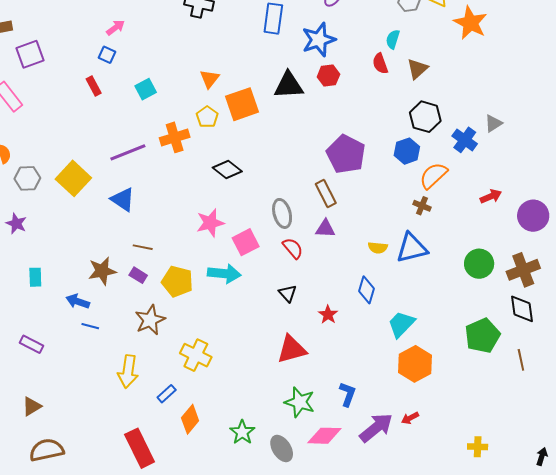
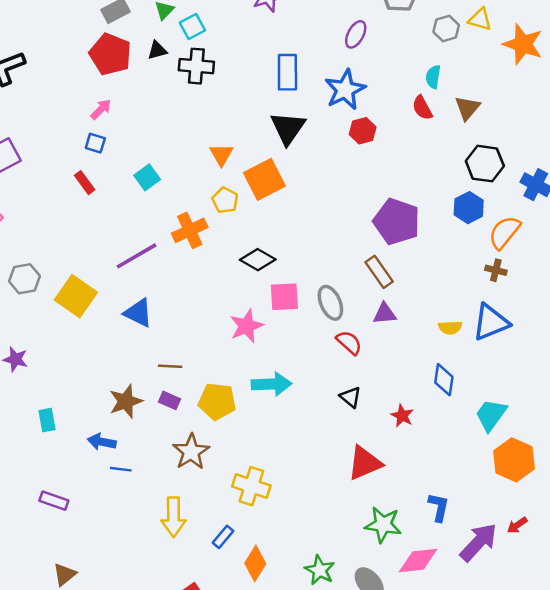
black triangle: (289, 85) -> (288, 128), moved, turned -44
gray hexagon: (27, 178) -> (24, 279), moved
pink square: (246, 242) -> (284, 297), moved, turned 32

